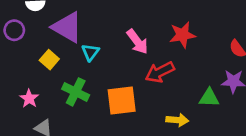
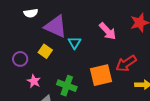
purple circle: (14, 30) -> (20, 59), moved
red arrow: (160, 72) -> (126, 63), moved
green cross: (76, 92) -> (67, 86), moved

